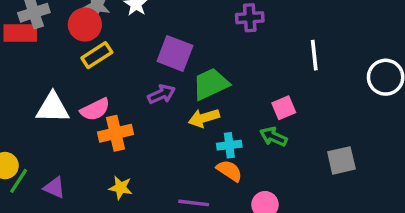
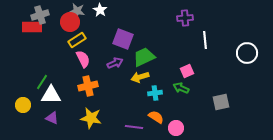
purple cross: (250, 18) -> (185, 18), moved
white triangle: (53, 108) -> (51, 95), moved
pink semicircle: (95, 109) -> (83, 59), moved, turned -90
orange semicircle: (229, 171) -> (156, 117), moved
green line: (19, 181) -> (42, 82), moved
yellow star: (121, 188) -> (91, 118), size x1.5

